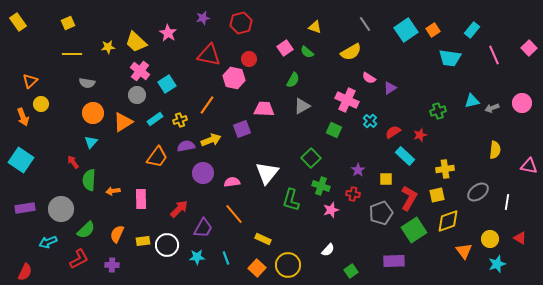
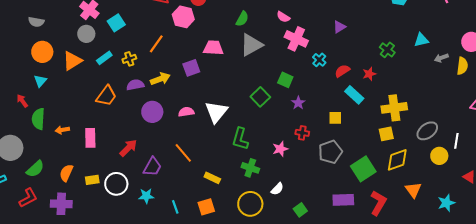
pink semicircle: (369, 78) -> (283, 17), moved
gray triangle: (302, 106) -> (251, 45), size x1.4
gray arrow: (492, 108) -> (441, 58), moved
green cross: (438, 111) -> (387, 50), turned -35
green square: (334, 130) -> (285, 80), moved
yellow semicircle: (495, 150) -> (462, 66), moved
yellow cross: (445, 169) -> (394, 108), size x1.4
purple star: (358, 170) -> (298, 103), moved
pink semicircle: (232, 182) -> (186, 112), moved
green cross: (321, 186) -> (250, 168), moved
red L-shape: (409, 198) -> (378, 203), moved
yellow circle: (490, 239) -> (439, 156), moved
cyan line: (226, 258) -> (175, 207), moved
purple cross: (112, 265) -> (61, 204), size x1.5
yellow circle: (288, 265) -> (250, 204), moved
orange square: (257, 268) -> (206, 207), turned 30

